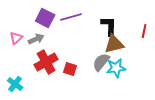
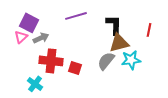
purple square: (45, 18) -> (29, 23), moved
red cross: (46, 62) -> (51, 61), turned 35
cyan star: (116, 68) -> (131, 60), moved
cyan cross: (15, 84) -> (35, 84), moved

